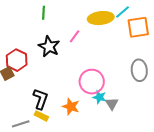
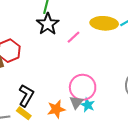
black star: (49, 46) -> (48, 24), moved
gray triangle: (112, 104) -> (76, 102), moved
orange star: (71, 107) -> (56, 109), turned 30

